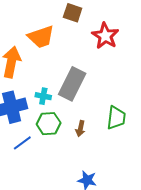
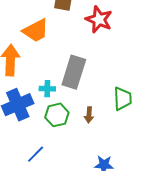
blue line: (22, 143) -> (36, 154), moved

